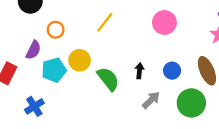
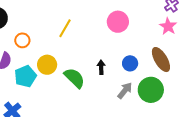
gray arrow: (151, 100) -> (125, 91), moved

